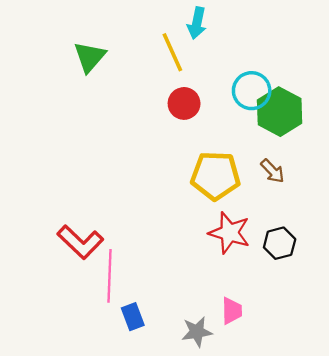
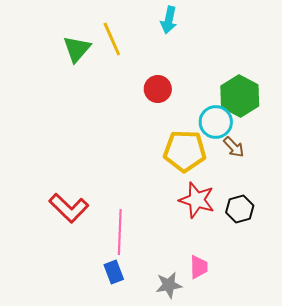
yellow line: (172, 52) -> (112, 39), moved
cyan circle: (252, 91) -> (216, 122), moved
pink line: (109, 276) -> (120, 232), moved

